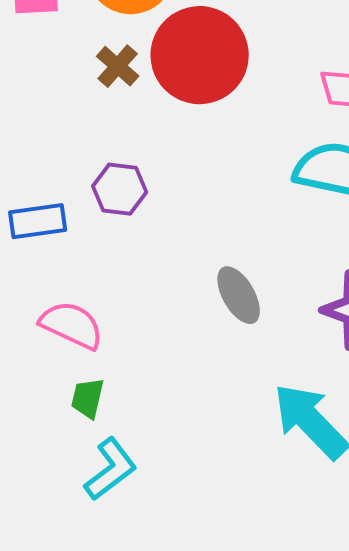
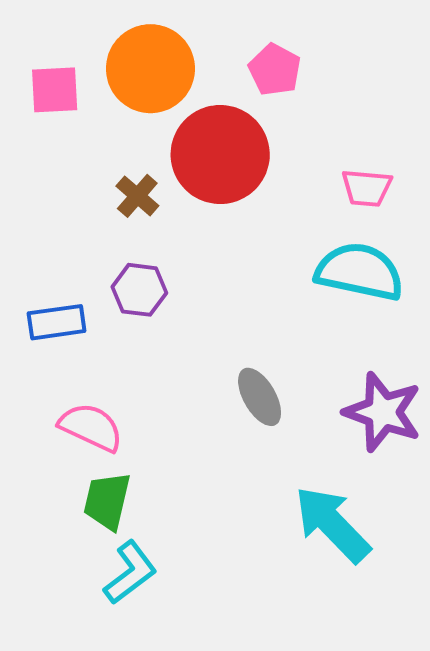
brown cross: (118, 66) -> (137, 196), moved
green trapezoid: (88, 398) -> (107, 501), size x1.4

